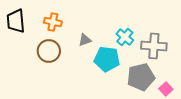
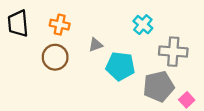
cyan cross: (125, 37) -> (143, 25), moved

